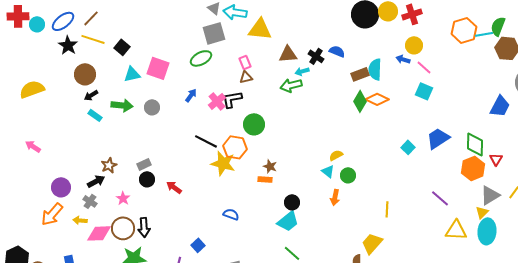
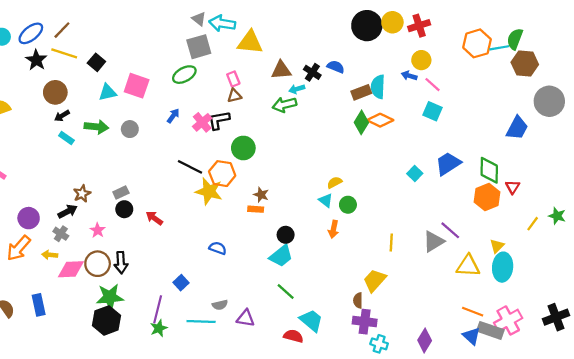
gray triangle: (490, 195) -> (434, 241), moved

